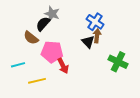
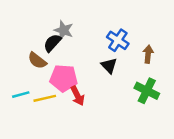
brown arrow: (97, 36) -> (148, 54), moved
yellow line: (37, 81) -> (45, 98), moved

